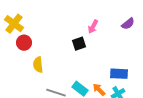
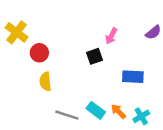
red circle: (24, 43) -> (39, 53), moved
blue rectangle: (119, 74) -> (133, 77), moved

